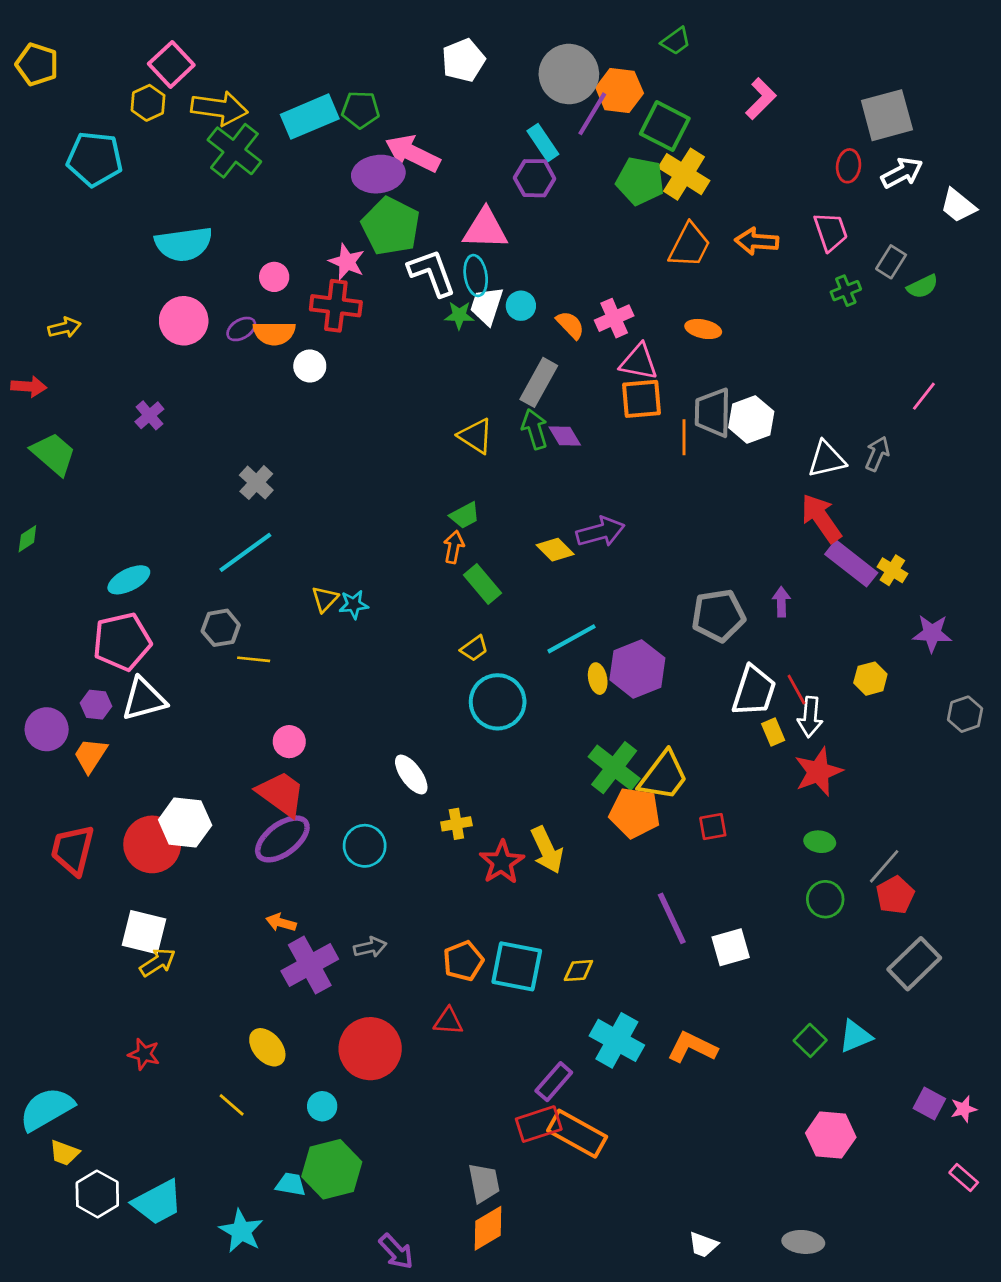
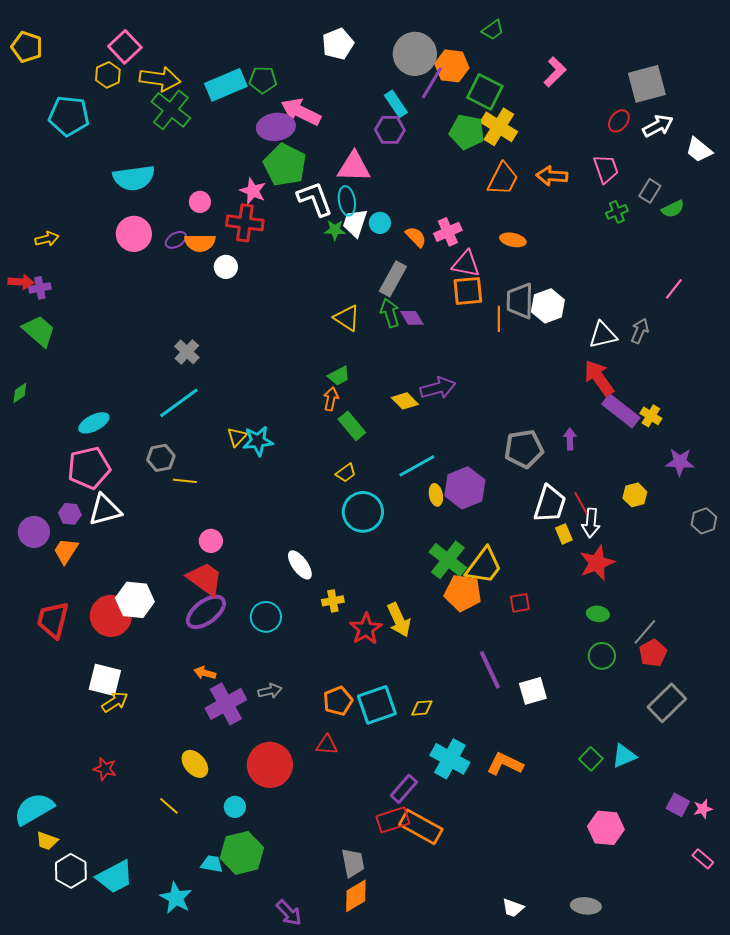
red ellipse: (849, 166) -> (619, 121), turned 30
purple cross: (149, 415) -> (40, 288), moved, turned 30
cyan star: (354, 605) -> (258, 441), size x1.4
cyan square: (517, 966) -> (377, 705), turned -30

